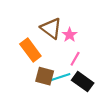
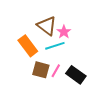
pink line: (75, 59) -> (56, 71), moved
cyan line: (60, 77) -> (55, 46), moved

